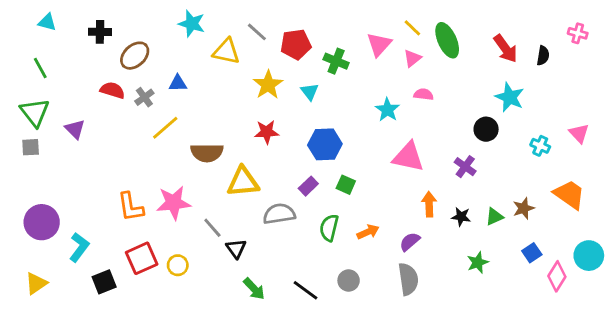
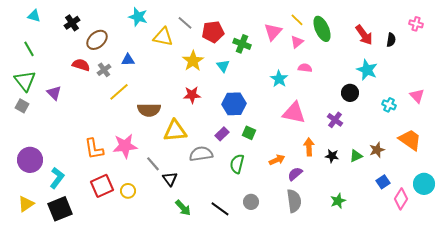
black cross: (100, 32) -> (72, 23), turned -35
gray square: (31, 147) -> (22, 106), turned 32
orange arrow: (368, 232) -> (277, 160), moved
green star: (478, 262) -> (338, 201), moved
black square: (104, 282) -> (60, 209), moved, size x1.4

